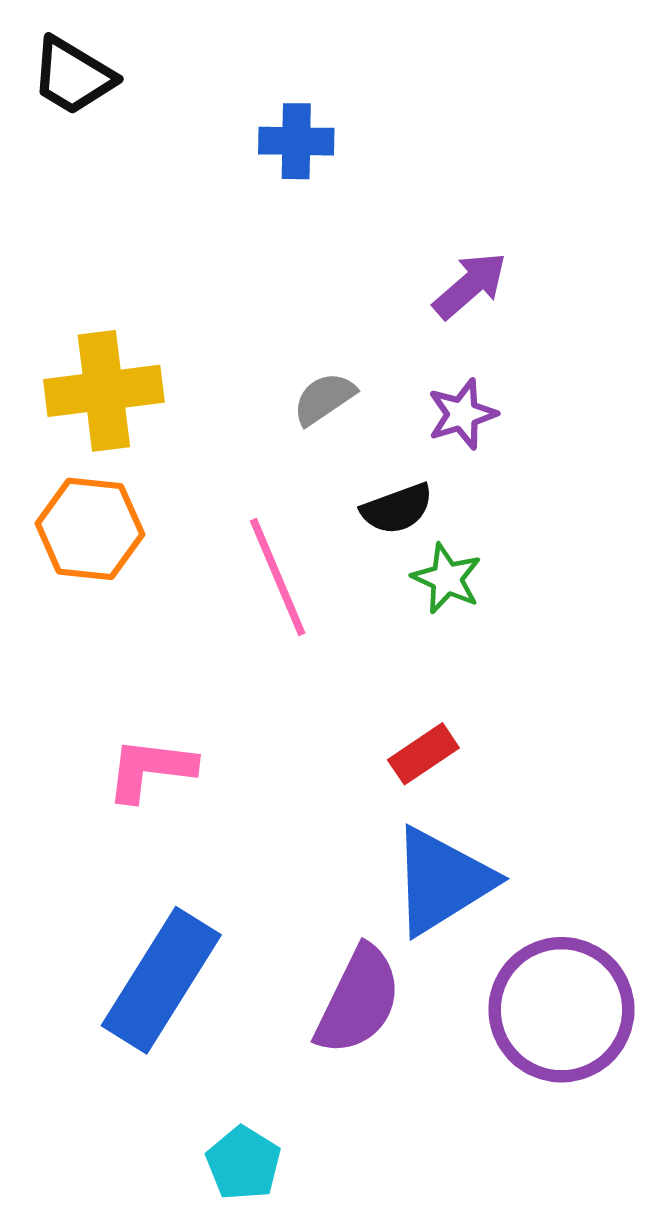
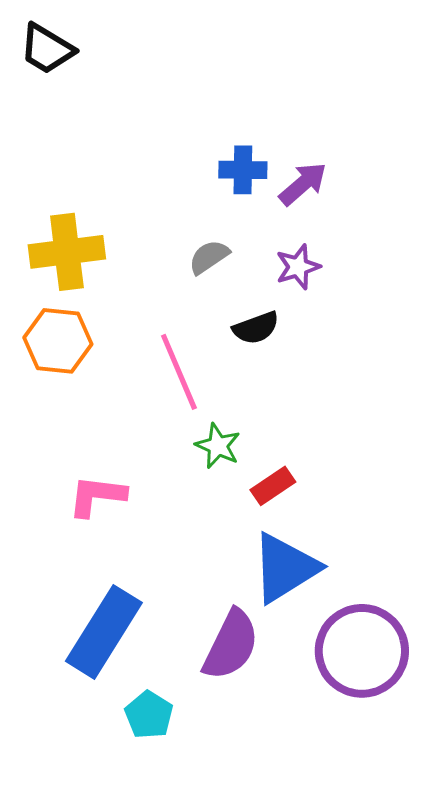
blue cross: (296, 141) -> (243, 170), moved
green star: (447, 579) -> (218, 446), moved
cyan pentagon: (244, 1163) -> (149, 715), moved

